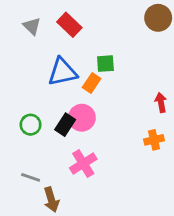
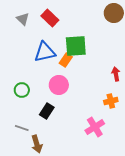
green square: (105, 64) -> (76, 46), size x1.6
black rectangle: (65, 125) -> (47, 111), moved
pink cross: (83, 163) -> (95, 127), moved

